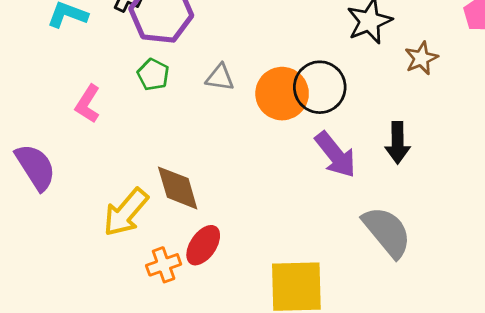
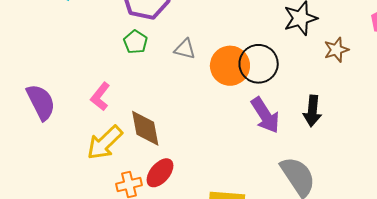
pink L-shape: (88, 104) -> (100, 97), moved

